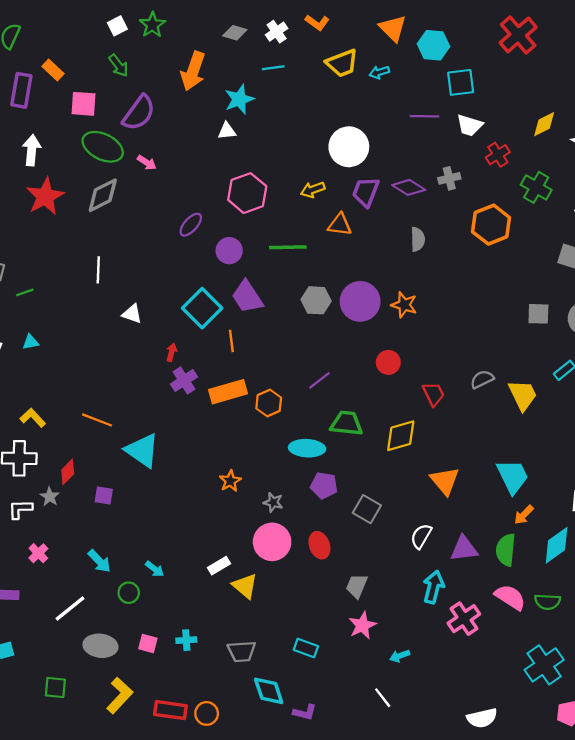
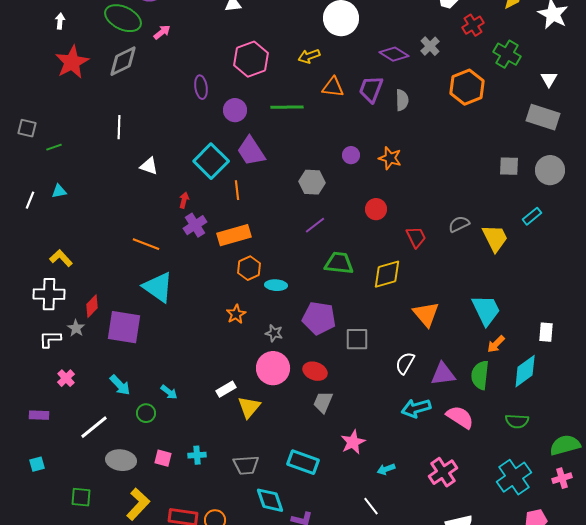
white arrow: (32, 150) -> (60, 21), size x0.6
pink arrow: (147, 163) -> (162, 32), turned -72
gray cross: (449, 178) -> (430, 46), turned -30
purple trapezoid: (366, 192) -> (371, 89), moved
purple ellipse: (191, 225) -> (201, 87), turned -50
gray hexagon: (316, 300) -> (312, 182), moved
purple circle: (360, 301) -> (351, 155), size x0.5
orange hexagon: (269, 403) -> (249, 268), moved
orange line: (97, 420) -> (146, 244), moved
cyan ellipse: (307, 448) -> (276, 285), moved, size x0.7
purple pentagon: (324, 485) -> (319, 318), size x1.4
purple square: (104, 496) -> (124, 327), size x2.0
gray square: (367, 509) -> (357, 339), turned -30
red ellipse: (319, 545) -> (315, 371), turned -50
yellow triangle: (245, 586) -> (249, 407), turned 30
gray trapezoid: (357, 586) -> (323, 402), moved
cyan arrow: (433, 587) -> (416, 408), turned -120
pink semicircle: (510, 597) -> (460, 417), moved
pink cross: (464, 619) -> (443, 472), moved
cyan rectangle: (306, 648) -> (303, 462), size x1.4

